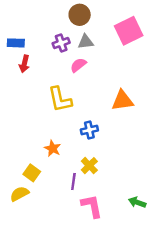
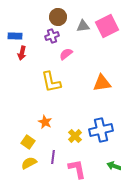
brown circle: (80, 15) -> (58, 17), moved
gray triangle: (86, 42) -> (83, 26), moved
blue cross: (89, 130) -> (101, 130), moved, size x1.6
purple line: (73, 182) -> (53, 157), moved
yellow semicircle: (19, 194) -> (29, 163), moved

